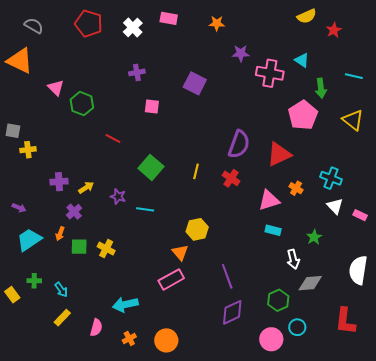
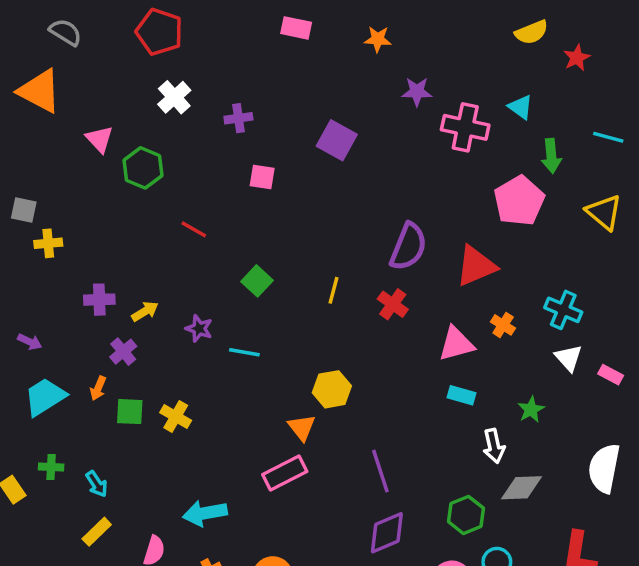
white cross: (133, 27) -> (174, 97), moved
green square: (151, 167) -> (257, 281), size x0.7

